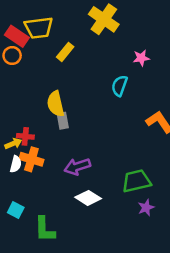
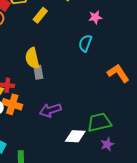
pink star: (141, 58) -> (95, 17), moved
white diamond: (88, 198) -> (75, 136), moved, turned -30

